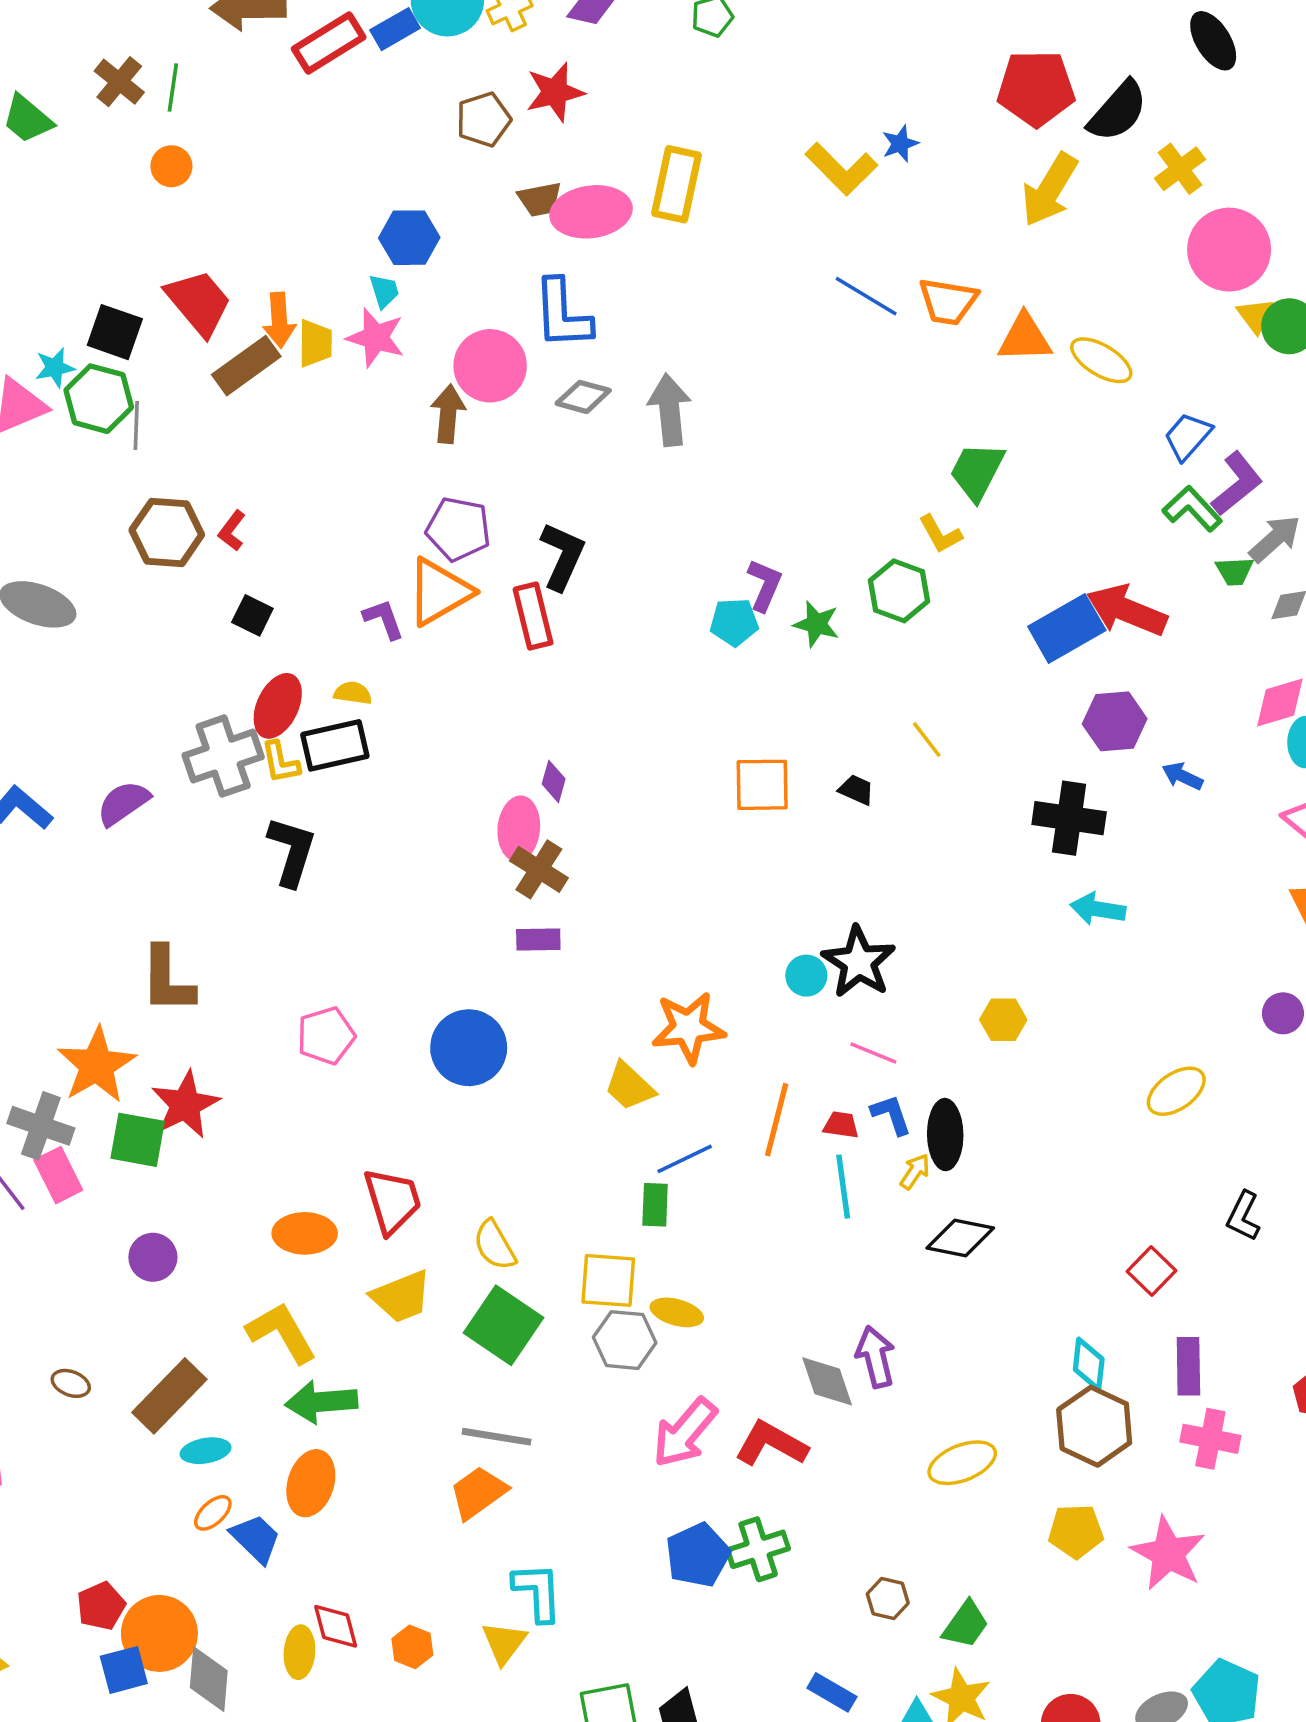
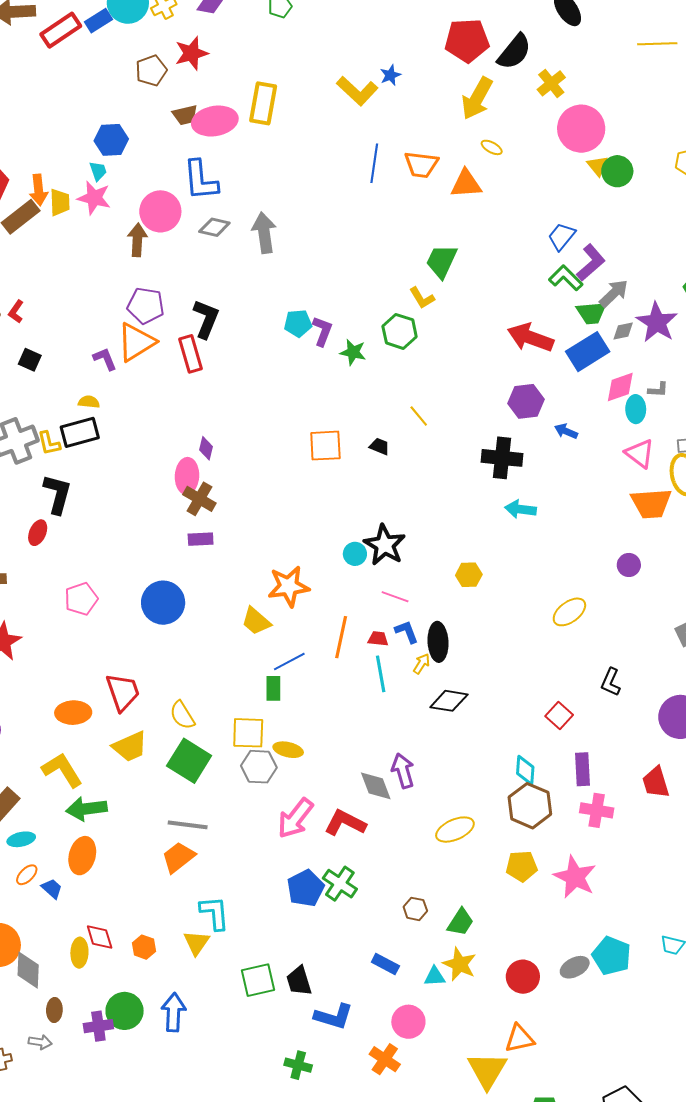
blue line: (866, 296) -> (374, 163), turned 69
yellow ellipse: (1101, 360) -> (492, 147), moved, size x0.6
green trapezoid: (1234, 571) -> (591, 313), size x1.4
cyan pentagon: (734, 622) -> (298, 323), moved
blue rectangle: (1067, 628) -> (588, 352), moved
red ellipse: (278, 706) -> (38, 533), moved, size x0.7
blue trapezoid: (256, 1539) -> (52, 889), size x0.7
green cross: (758, 1549) -> (340, 884), turned -36

